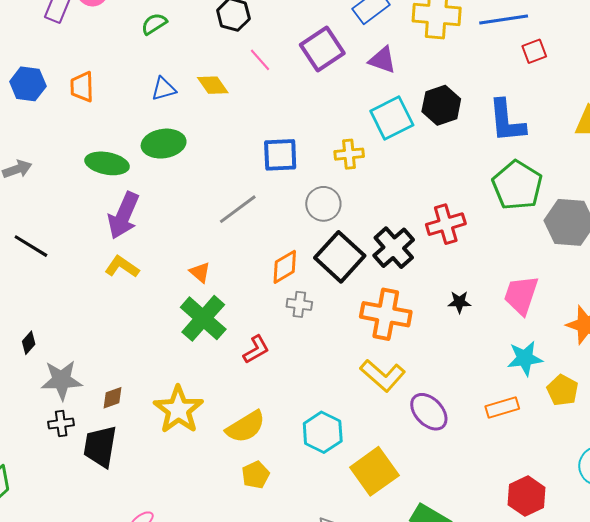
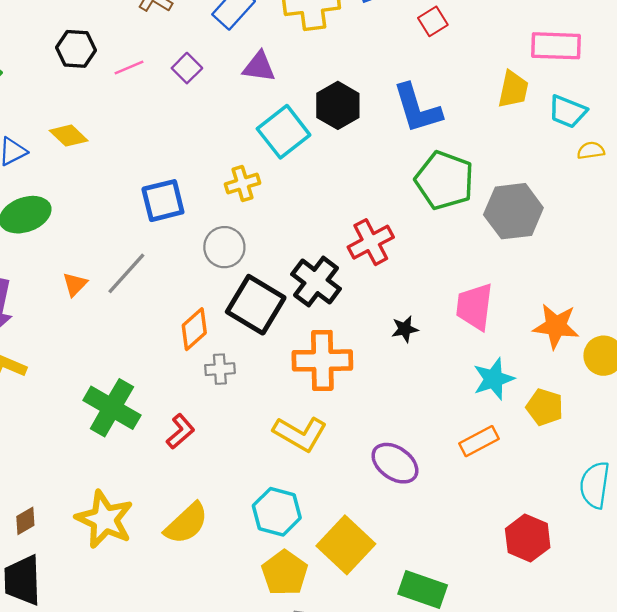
purple square: (322, 49) -> (187, 68), size x0.6
pink line: (260, 60) -> (129, 67), moved, turned -60
orange triangle: (200, 272) -> (75, 284), moved, turned 45
yellow L-shape: (383, 375) -> (300, 434), moved
yellow pentagon: (256, 475) -> (285, 573), moved, size x1.4

